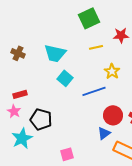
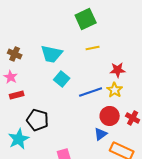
red star: (121, 35) -> (118, 70), moved
yellow star: (112, 71) -> (115, 90), moved
pink star: (14, 111) -> (11, 77), moved

